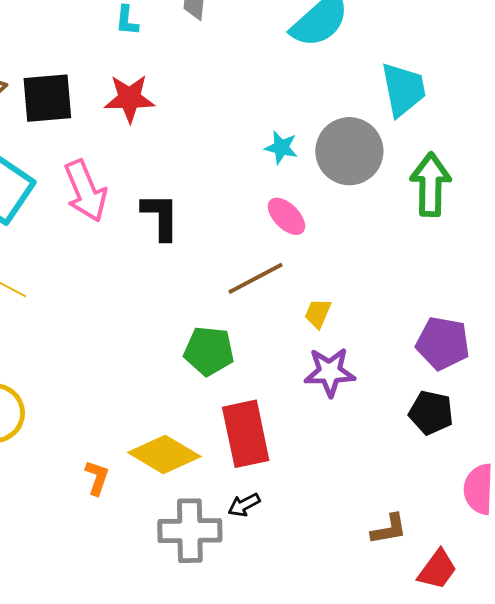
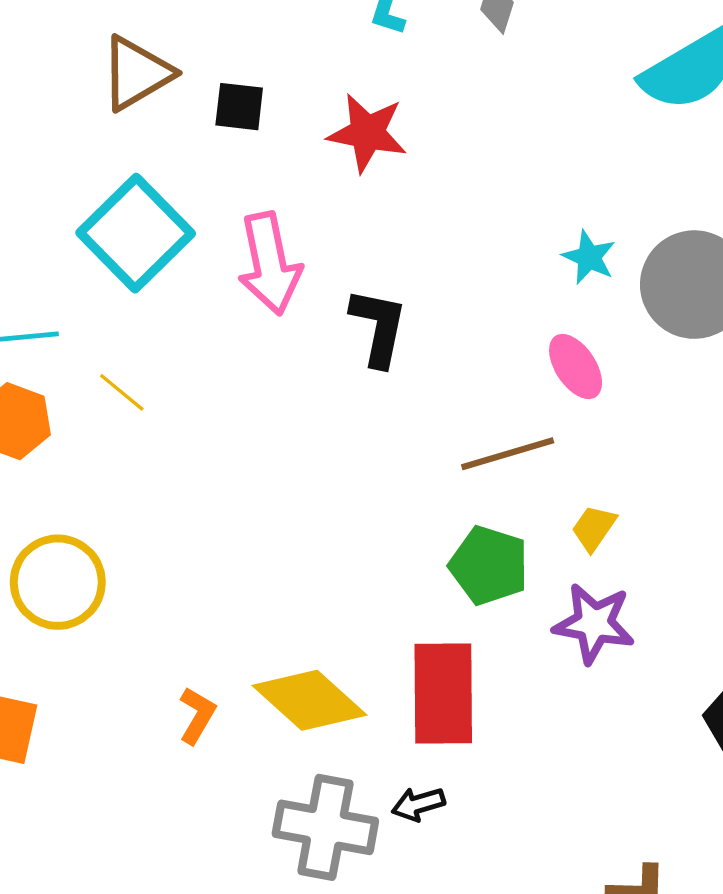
black square: (47, 98) -> (239, 107), size x0.6
green pentagon: (209, 351) -> (489, 565), moved

